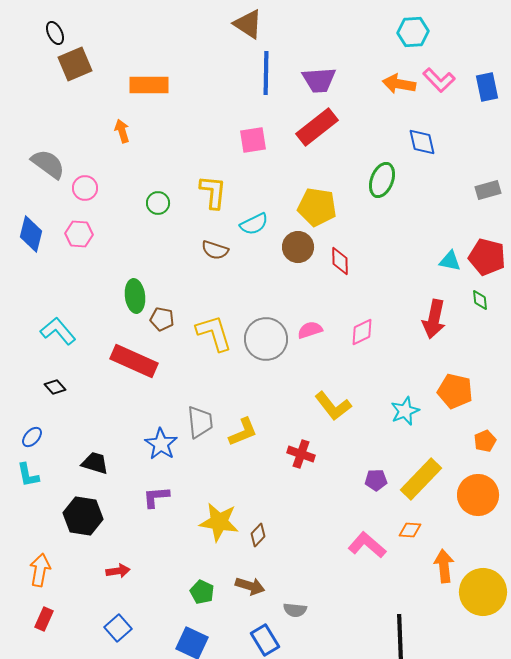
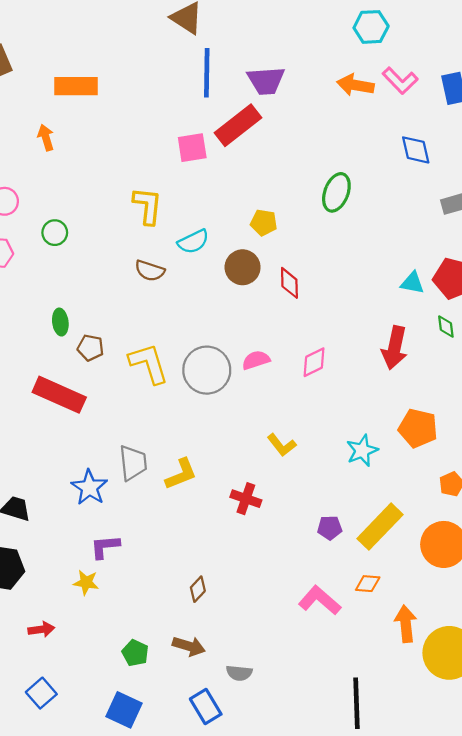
red rectangle: (317, 127) -> (238, 125), moved
blue diamond: (422, 142) -> (416, 150), moved
green circle: (158, 203) -> (55, 233), moved
yellow pentagon: (317, 207) -> (264, 223), size x0.6
green ellipse: (135, 296) -> (60, 322), size x0.7
yellow L-shape: (333, 406) -> (282, 445), size x0.7
purple L-shape: (156, 497) -> (105, 547), moved
yellow star: (219, 522) -> (86, 582), moved, size x0.6

